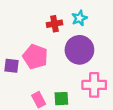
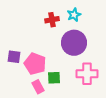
pink pentagon: (35, 57) -> (35, 64), moved
green square: (61, 99) -> (54, 78), moved

